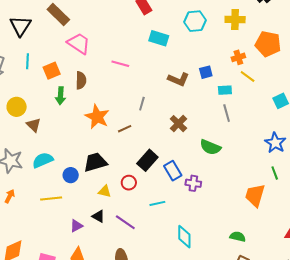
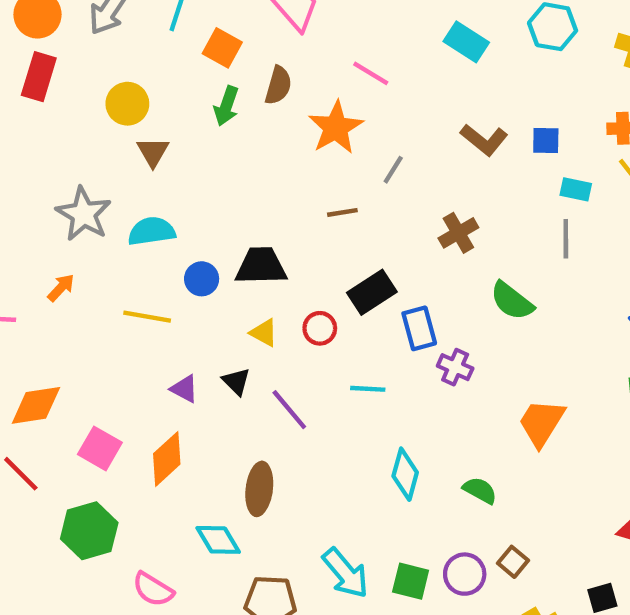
orange square: (52, 71) -> (222, 48), turned 36
orange star: (97, 117) -> (336, 128), moved
orange trapezoid: (255, 195) -> (541, 423), moved
purple triangle: (76, 226) -> (184, 389), turned 40
green semicircle: (238, 237) -> (480, 490), moved

